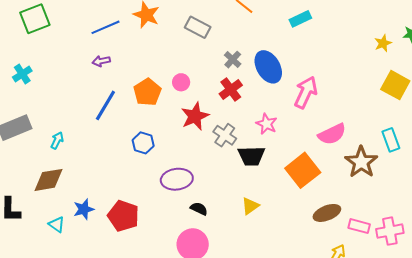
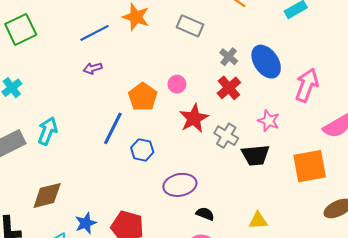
blue line: (105, 105) -> (113, 128), moved
cyan arrow: (57, 140) -> (48, 131), moved, size x1.5
orange square: (303, 170) -> (310, 166), turned 32
yellow triangle: (250, 206) -> (258, 221), moved, turned 36

